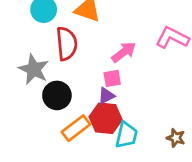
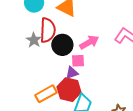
gray star: (34, 69) -> (34, 40), moved, size x0.7
black circle: (57, 95) -> (62, 45), moved

